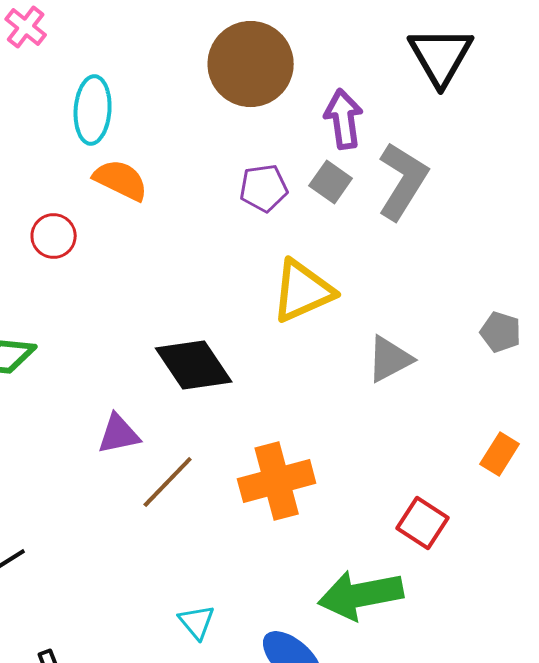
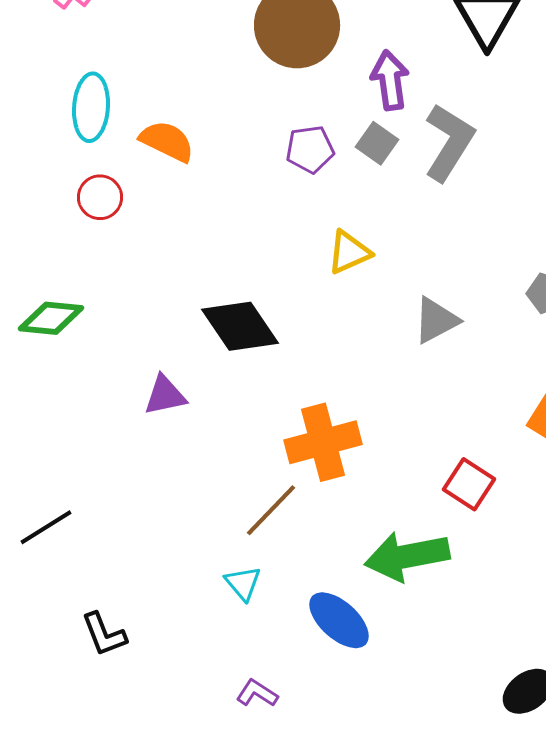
cyan ellipse: (93, 110) -> (91, 107), moved
yellow triangle: (303, 291) -> (349, 252), size x0.7
brown line: (168, 482) -> (271, 510), moved

